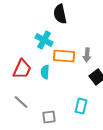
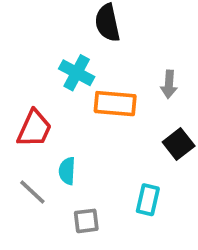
gray arrow: (87, 55) -> (169, 84), moved
cyan semicircle: (45, 72) -> (67, 171), moved

